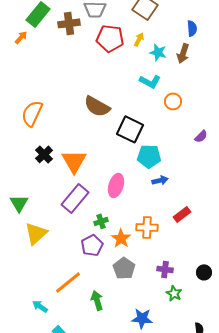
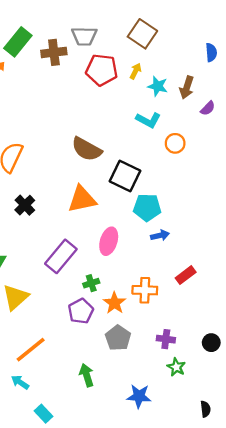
blue semicircle: (192, 28) -> (211, 52), moved
purple semicircle: (201, 136) -> (208, 108), moved
orange triangle: (74, 161) -> (82, 199), moved, turned 48
orange line: (68, 282) -> (31, 350), moved

